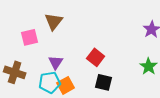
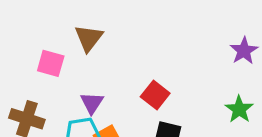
pink square: (30, 37) -> (51, 63), turned 30

